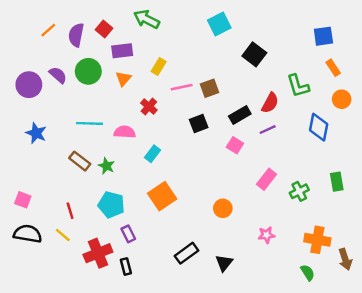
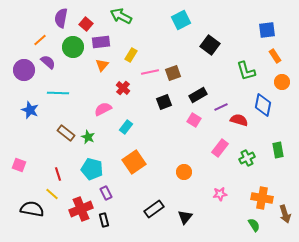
orange line: (48, 30) -> (40, 40), moved
purple semicircle: (76, 35) -> (61, 18), moved
green circle: (88, 71) -> (73, 47), moved
red semicircle: (270, 103) -> (239, 120), moved, turned -102
cyan line: (89, 123) -> (58, 93), moved
pink semicircle: (125, 132) -> (103, 109), turned -30
black semicircle: (28, 234) -> (32, 209), moved

